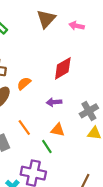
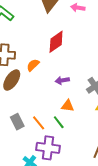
red diamond: (63, 68) -> (56, 42), moved
orange line: (24, 127) -> (39, 123), moved

